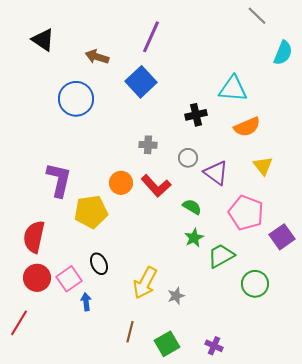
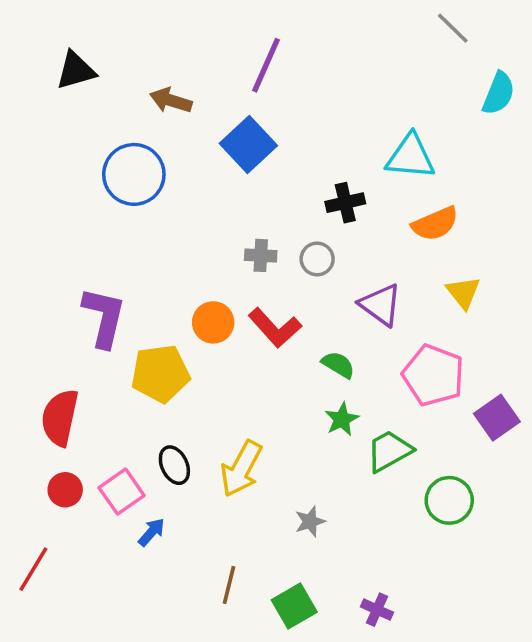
black triangle: (43, 40) -> (76, 70), turned -50
gray circle: (188, 158) -> (317, 259), moved
red circle: (37, 278) -> (65, 490), size x0.7
yellow arrow: (145, 283) -> (241, 469), moved
blue arrow: (86, 302) -> (151, 532), turned 48

